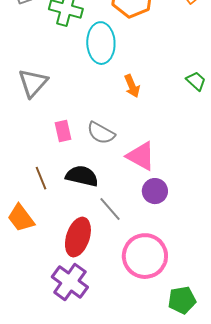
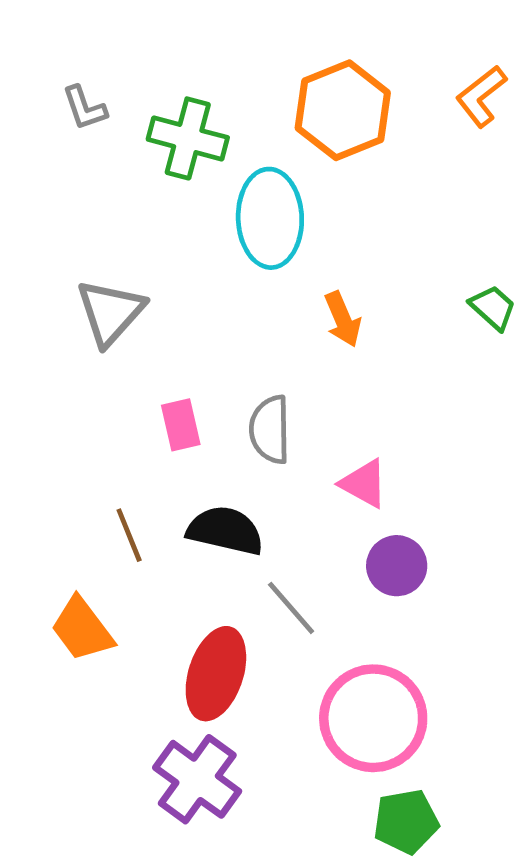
gray semicircle: (101, 133) -> (270, 430), turned 60
pink triangle: (141, 156) -> (364, 484), size x0.7
green pentagon: (182, 300) -> (406, 822), moved

